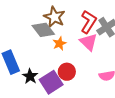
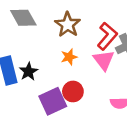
gray diamond: (43, 30) -> (23, 18), moved
black star: (30, 76) -> (29, 72), moved

